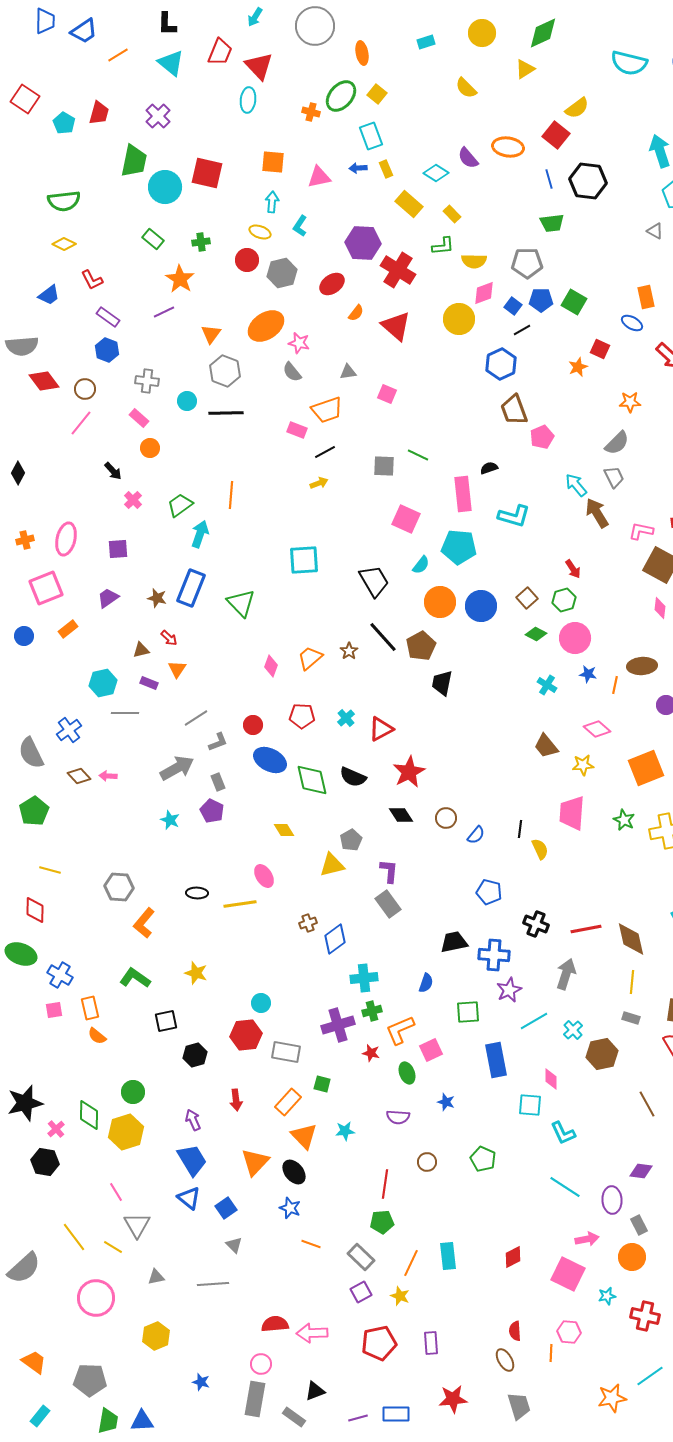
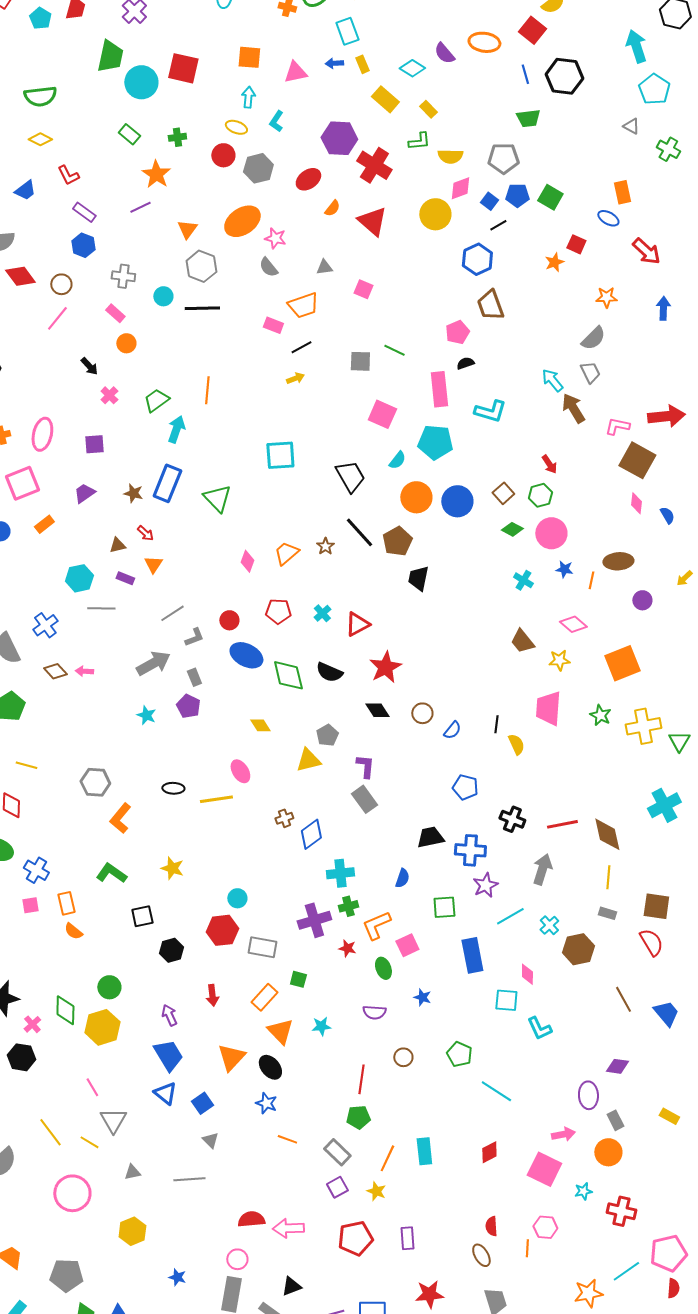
pink pentagon: (542, 437) -> (457, 332), moved
cyan line: (565, 1187) -> (496, 1091), moved

